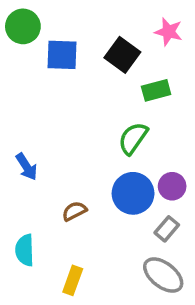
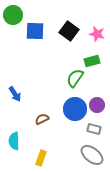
pink star: (169, 32) -> (97, 34), moved
green rectangle: (156, 90) -> (92, 61), moved
gray rectangle: (167, 229) -> (94, 129), turned 64

